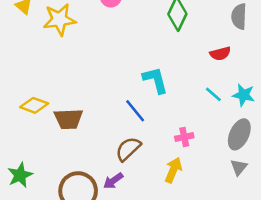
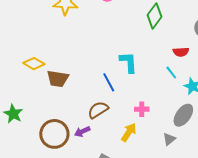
cyan line: (213, 94) -> (171, 73), moved
gray triangle: (239, 167) -> (169, 139), moved
green star: (20, 175) -> (13, 114), turned -30

